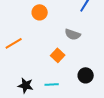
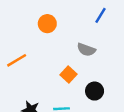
black circle: (86, 75) -> (95, 91), moved

